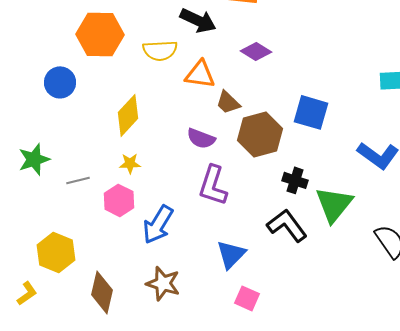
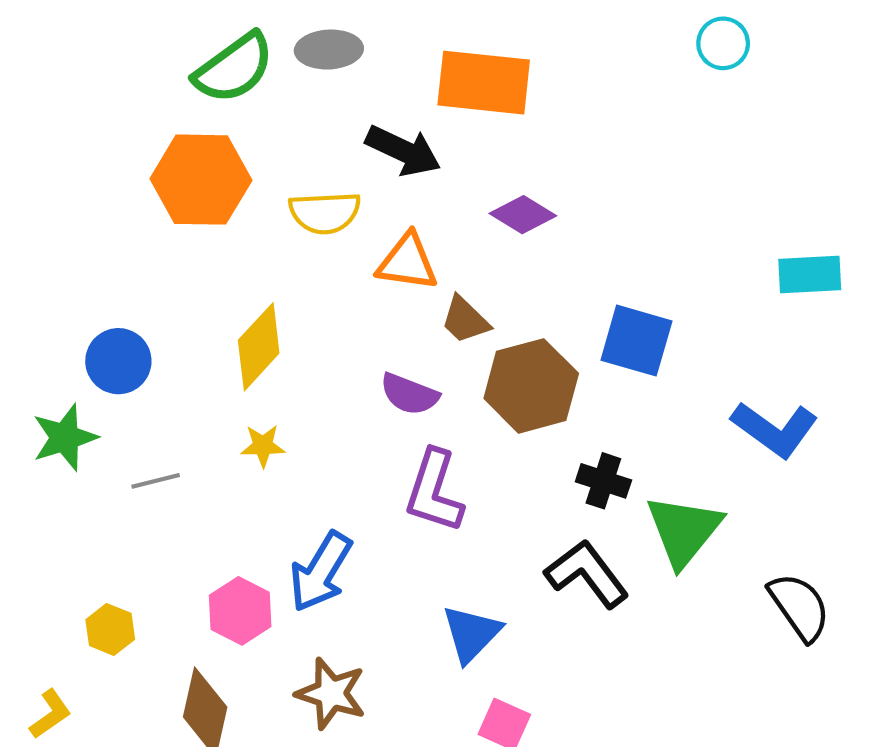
blue circle: (60, 82) -> (118, 361), moved
pink hexagon: (119, 200) -> (240, 611), moved
yellow hexagon: (56, 252) -> (110, 629), size x0.6

